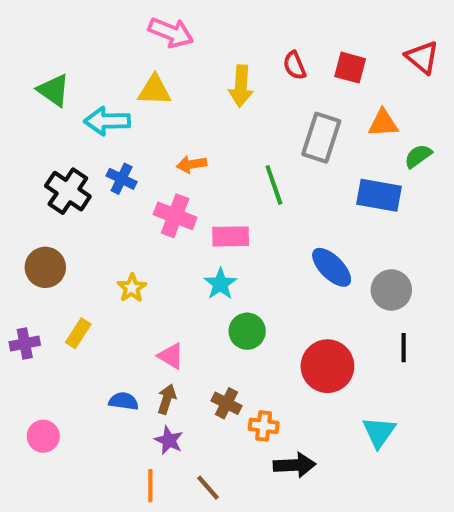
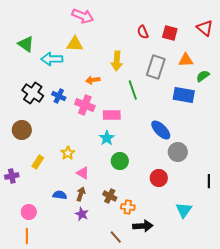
yellow arrow: (241, 86) -> (117, 61), moved
blue cross: (122, 179) -> (59, 96), moved
yellow star: (132, 288) -> (68, 153), moved
gray circle: (391, 290) -> (178, 152), moved
purple cross: (25, 344) -> (12, 176), moved
black line: (404, 348) -> (209, 181), moved
red circle: (327, 366) -> (159, 178), size x0.7
pink circle: (43, 436) -> (29, 212), moved
orange line: (150, 486) -> (27, 236), moved
brown line: (208, 488) -> (116, 237), moved

